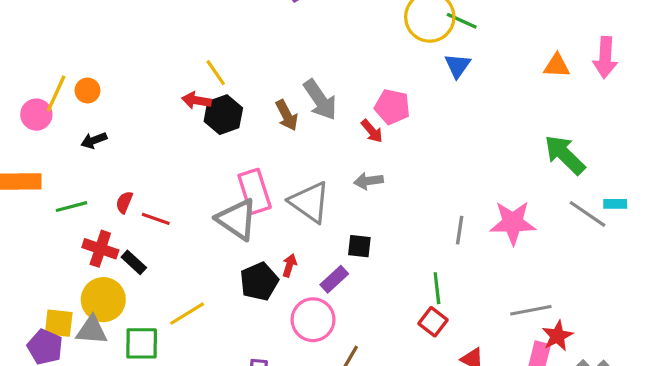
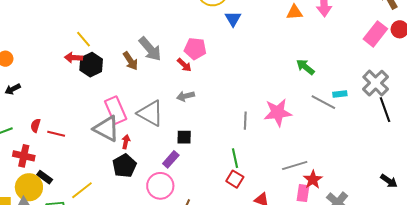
green arrow: (565, 155) -> (305, 67), size x0.7
black rectangle: (134, 262) -> (45, 177), moved
red arrow: (289, 265) -> (126, 142), moved

